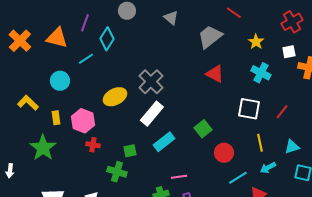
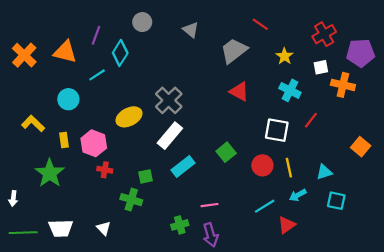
red line: (282, 112) -> (311, 120), moved
red circle: (224, 153) -> (262, 165), moved
pink line: (179, 177) -> (209, 205), moved

